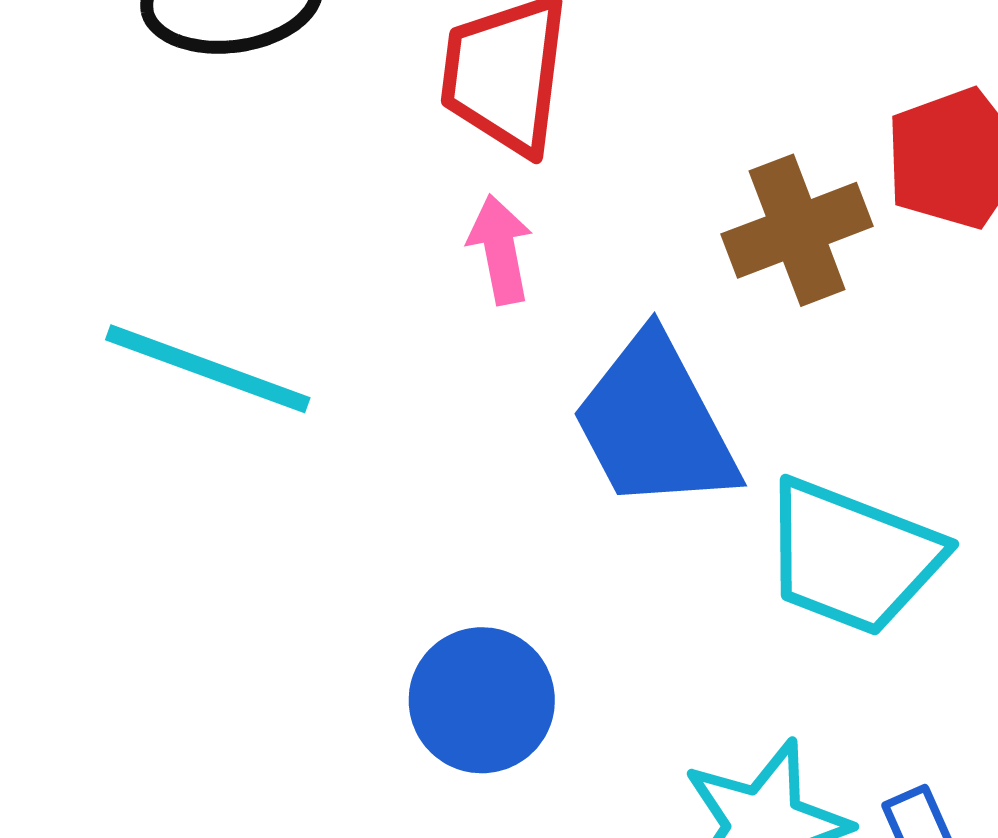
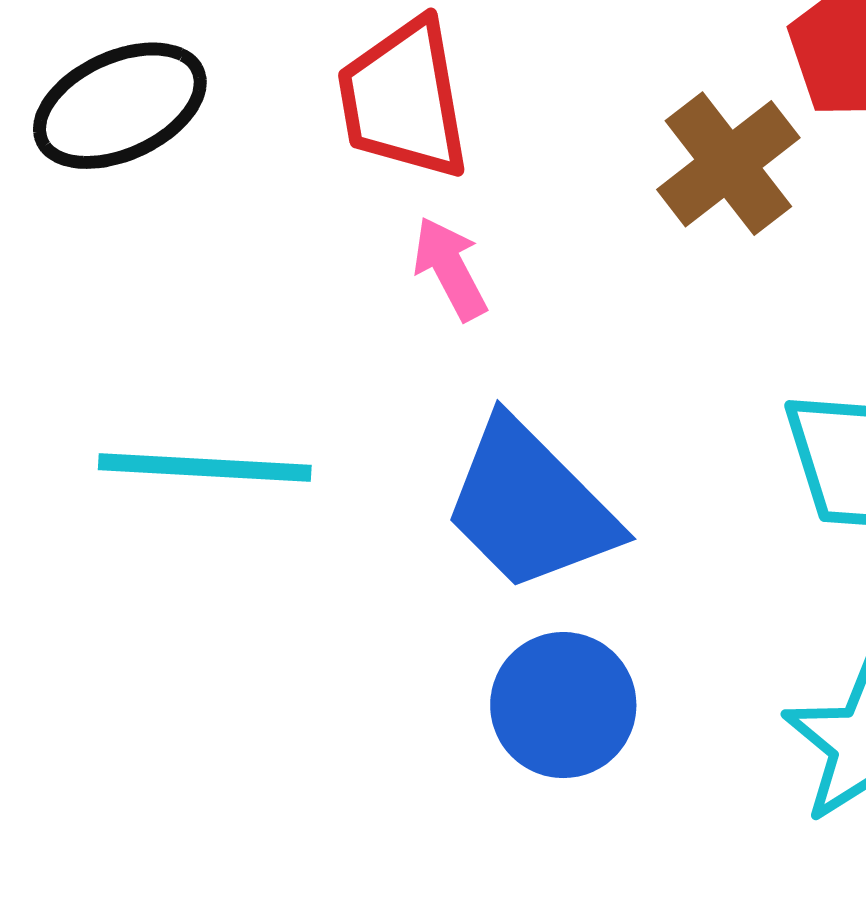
blue trapezoid: (655, 423) -> (530, 506), moved

